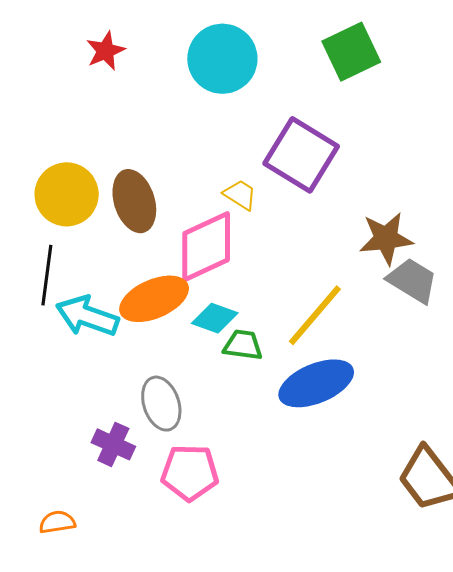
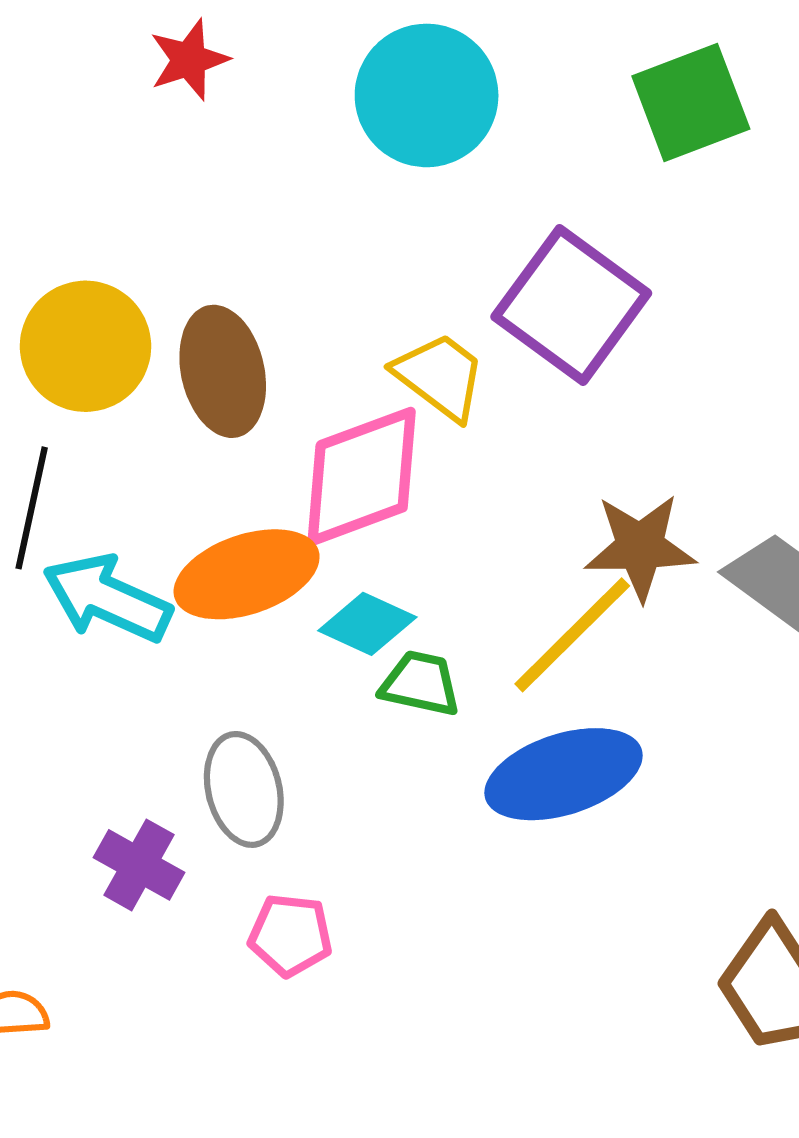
yellow trapezoid: (240, 195) -> (440, 376), size x1.4
brown star: (386, 238) -> (640, 547), moved
pink pentagon: (190, 473) -> (290, 935), size x0.7

